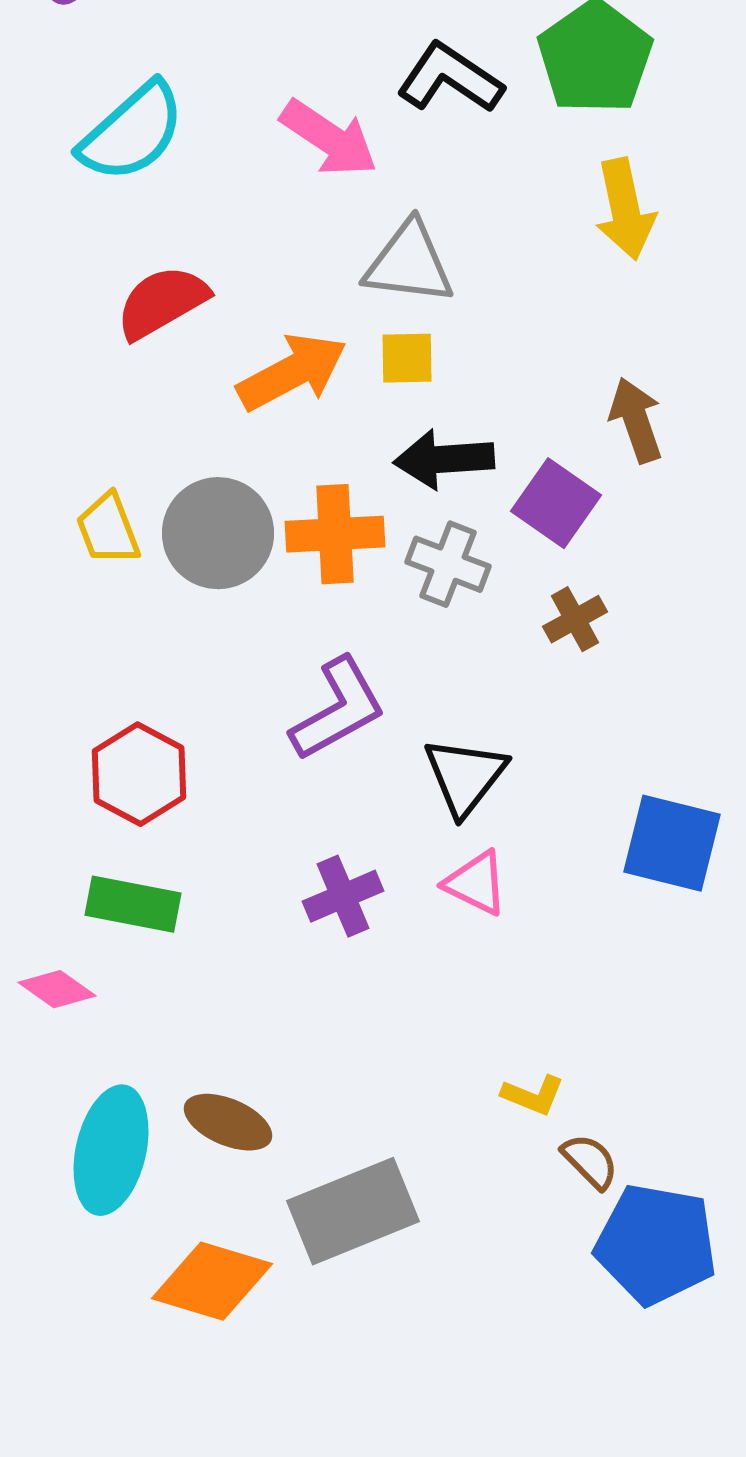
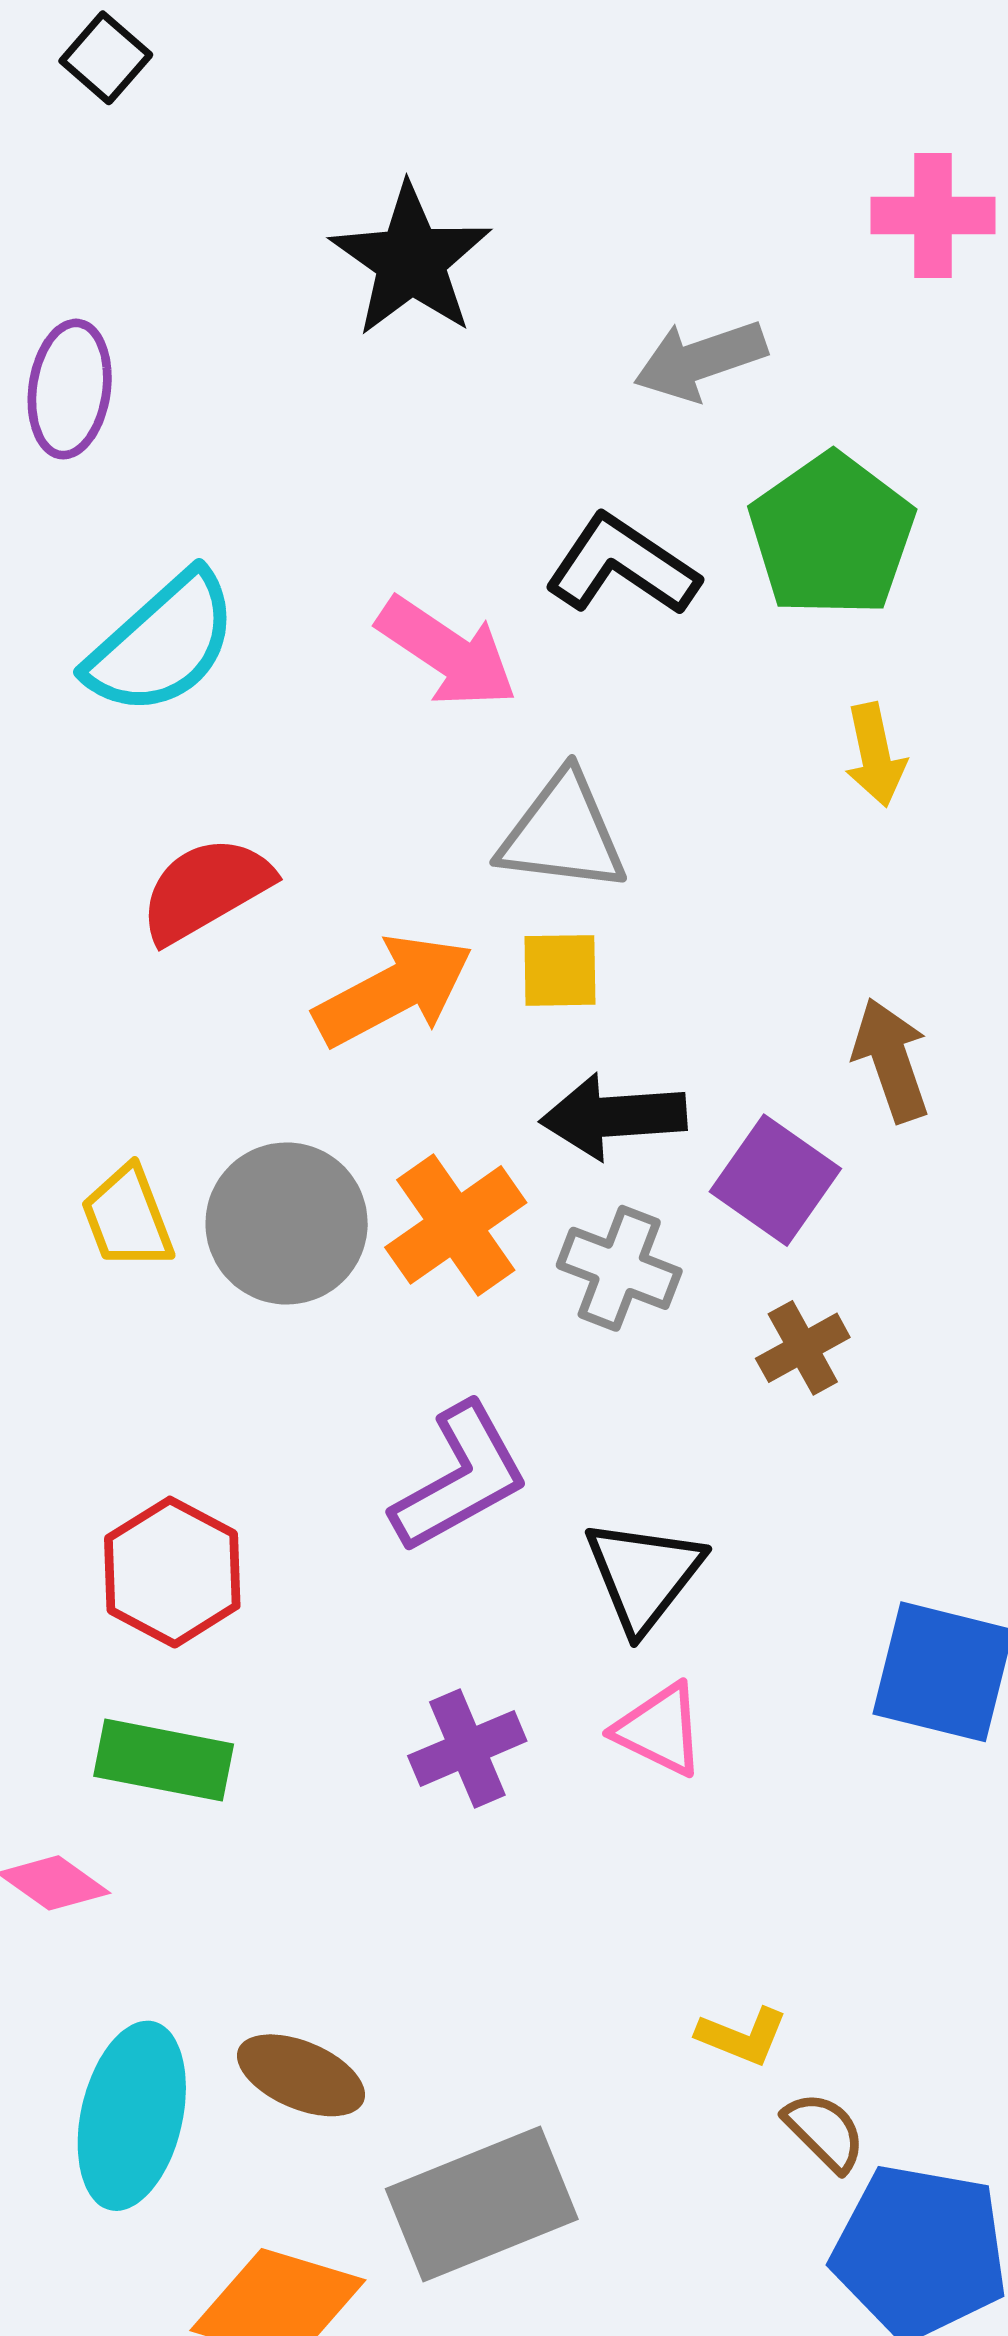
yellow arrow: (625, 209) -> (875, 755), size x0.7
orange cross: (335, 534) -> (456, 1225), turned -32

